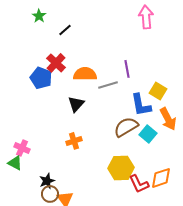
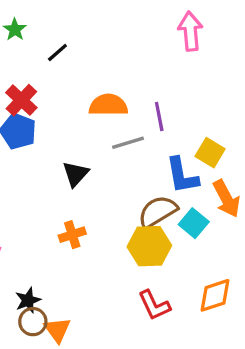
red cross: (56, 63) -> (21, 100), moved
orange semicircle: (85, 74) -> (108, 105), moved
yellow hexagon: (121, 168) -> (149, 246), moved
red L-shape: (139, 184) -> (154, 305), moved

